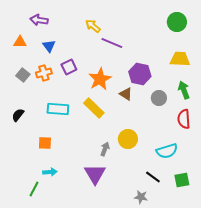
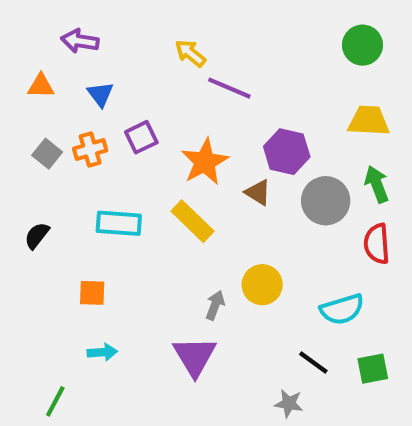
gray circle: (159, 98) -> (326, 201), size x1.5
green line: (34, 189) -> (55, 401), moved

